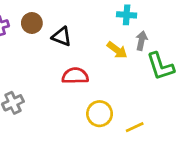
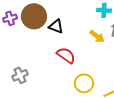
brown circle: (32, 23) -> (34, 16), size x1.6
red semicircle: (75, 76) -> (66, 55), turned 36

